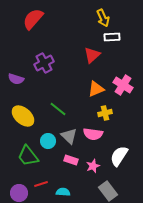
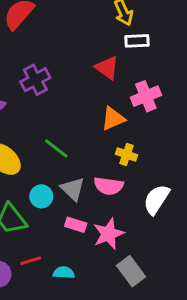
red triangle: (92, 55) -> (107, 68), turned -42
pink cross: (123, 85) -> (146, 96), moved, turned 36
yellow cross: (105, 113) -> (127, 155), turned 32
white semicircle: (119, 156) -> (156, 199), moved
pink star: (93, 166) -> (109, 234), size x1.5

